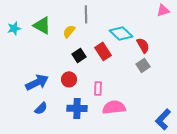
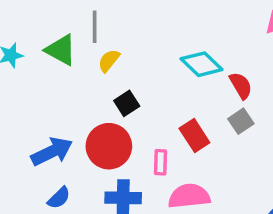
gray line: (86, 14) -> (95, 27), moved
red rectangle: (103, 51) -> (194, 135), moved
red circle: (69, 79) -> (109, 146), size x1.6

